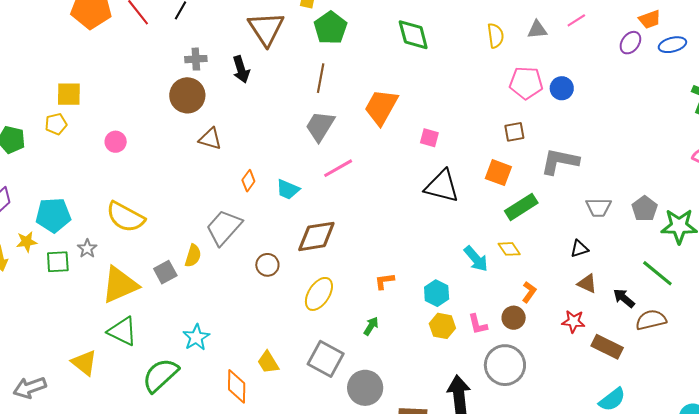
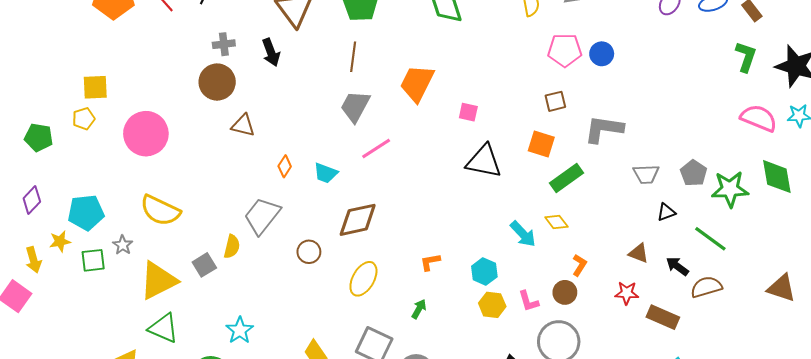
pink circle: (116, 142) -> (146, 134), size x2.0
black triangle: (579, 249) -> (666, 212), moved

